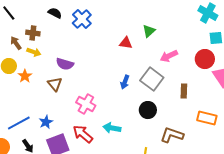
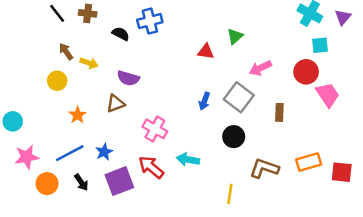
black semicircle: (55, 13) -> (121, 34), moved
blue cross: (82, 19) -> (150, 21), turned 30
brown cross: (33, 33) -> (88, 13), moved
orange star: (25, 76) -> (77, 115), moved
brown triangle: (55, 84) -> (116, 104), turned 49
orange rectangle: (207, 118) -> (309, 162), moved, turned -30

